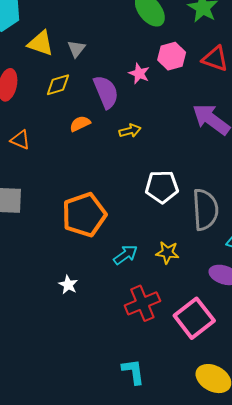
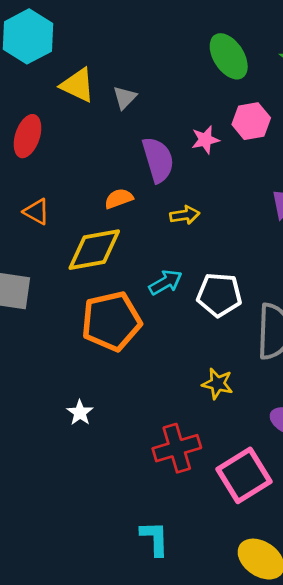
pink star: (139, 73) -> (205, 140), turned 30
yellow diamond: (58, 85) -> (94, 250), moved, size x1.6
cyan arrow: (125, 255) -> (165, 282), moved

